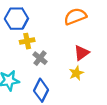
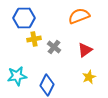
gray cross: (40, 58) -> (54, 47), moved
yellow star: (76, 73) -> (89, 77), moved

